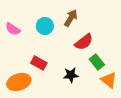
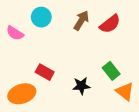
cyan circle: (45, 26) -> (41, 17), moved
red semicircle: (84, 42) -> (110, 24), moved

